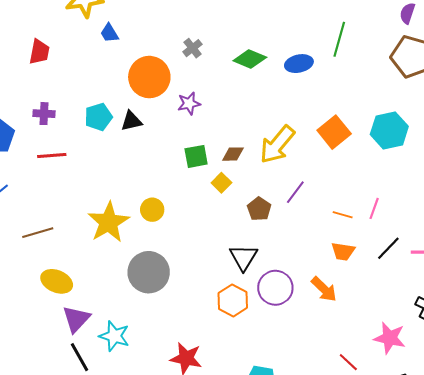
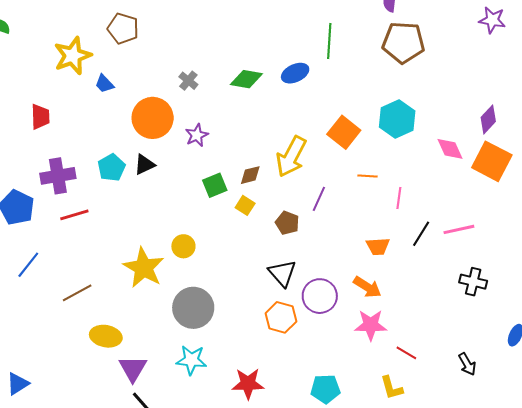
purple cross: (44, 114) -> (58, 176), size x1.6
orange line: (343, 215) -> (368, 176), moved
cyan star: (114, 336) -> (191, 360), moved
pink star: (390, 338) -> (371, 325), moved

